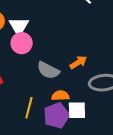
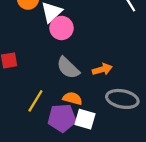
pink circle: (22, 43) -> (62, 28), moved

